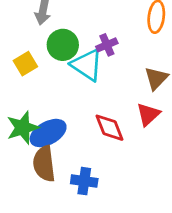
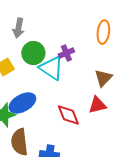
red triangle: (148, 114) -> (97, 105), turned 30
blue ellipse: (48, 133) -> (22, 103), moved

